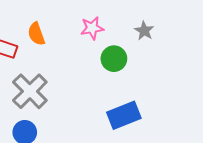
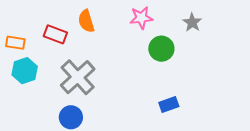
blue rectangle: (124, 115) -> (169, 105), size x0.6

